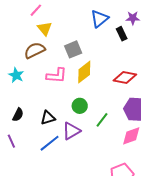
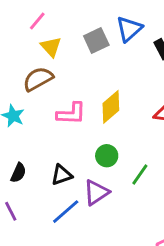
gray square: (73, 49) -> (96, 41), moved

